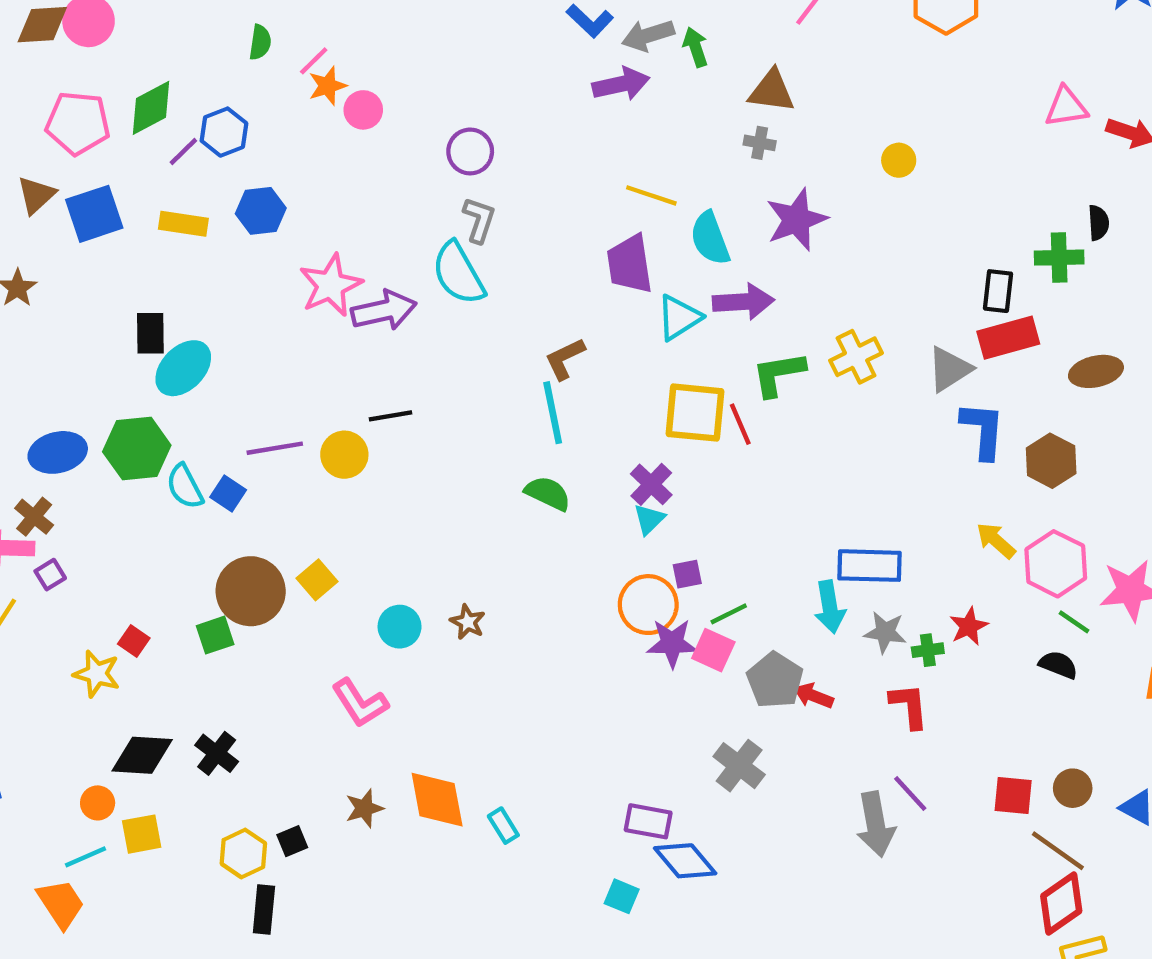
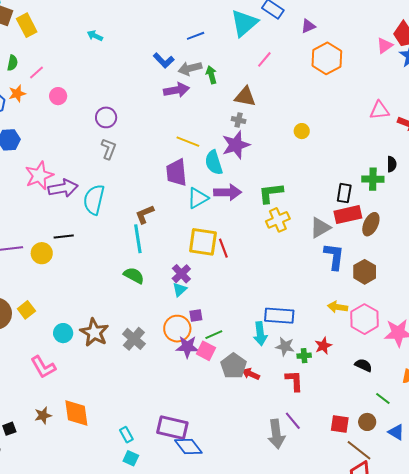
orange star: (328, 86) -> (17, 94), moved
purple star: (797, 220) -> (236, 145), moved
cyan semicircle: (458, 273) -> (94, 200), moved, turned 40
brown ellipse: (1096, 371) -> (371, 224), moved, turned -55
green L-shape: (778, 374) -> (271, 193), moved
yellow arrow: (996, 540) -> (338, 307), turned -36
brown star: (468, 622) -> (94, 332), size x1.8
green line: (1074, 622) -> (383, 399), moved
gray cross: (739, 766) -> (134, 339), moved
purple rectangle: (648, 821) -> (172, 428), size x1.4
cyan rectangle: (503, 826) -> (126, 435), moved
cyan square: (622, 896) -> (131, 458), moved

